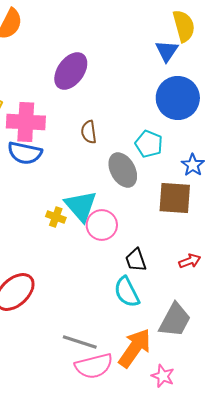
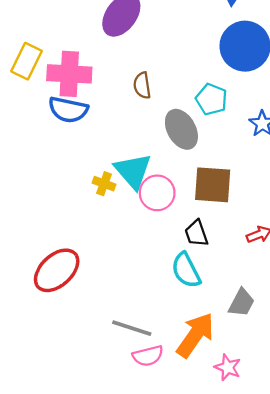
brown square: (175, 198) -> (213, 185), moved
gray trapezoid: (175, 320) -> (242, 303), size x0.7
pink semicircle: (94, 366) -> (148, 356), size x0.7

